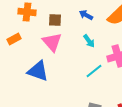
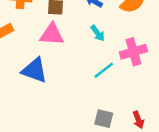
pink triangle: (52, 42) -> (52, 34), turned -45

